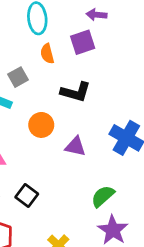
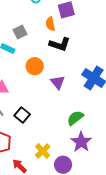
orange semicircle: (47, 54) -> (50, 24), moved
purple triangle: (75, 146) -> (58, 82), turned 35

